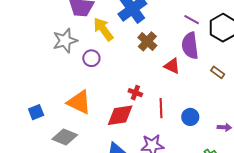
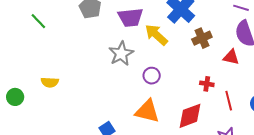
brown cross: (147, 41) -> (202, 38), turned 36
purple circle: (91, 58) -> (152, 76), moved
red cross: (135, 93) -> (207, 84), moved

